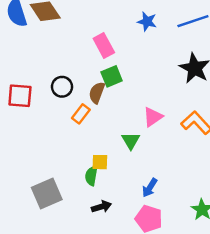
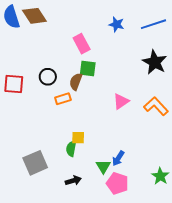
green square: (112, 76) -> (88, 69), turned 30
orange rectangle: (81, 114) -> (63, 99), turned 35
green triangle: (131, 141) -> (103, 166), moved
black arrow: (101, 207) -> (73, 181), moved

